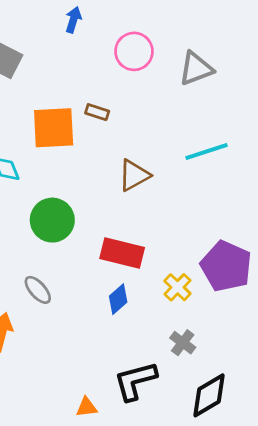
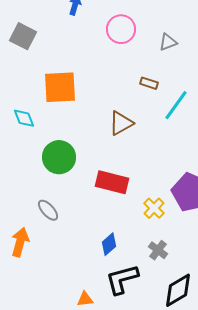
gray triangle: (196, 69) -> (168, 42), size x0.7
brown rectangle: (97, 112) -> (149, 83), moved
cyan line: (206, 152) -> (176, 105), turned -36
blue diamond: (118, 299) -> (109, 244), moved

